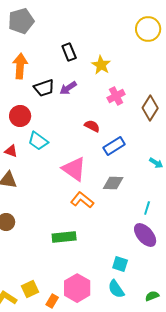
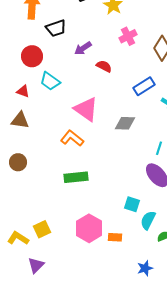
purple arrow: (68, 88) -> (83, 48), moved
blue rectangle: (114, 146) -> (144, 86), moved
orange L-shape: (82, 200) -> (72, 138), moved
cyan semicircle: (116, 289) -> (148, 220), moved, turned 60
orange rectangle: (52, 301) -> (115, 237), moved, turned 64

